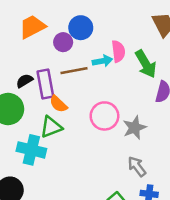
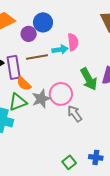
green arrow: (146, 64) -> (89, 79), moved
gray star: (134, 128) -> (41, 99), moved
gray arrow: (137, 166) -> (75, 114), moved

